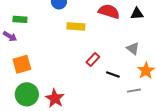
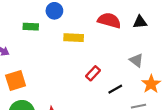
green rectangle: (20, 19) -> (31, 27), moved
black line: (113, 75) -> (115, 89), turned -48

